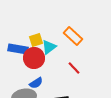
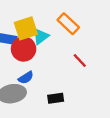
yellow square: (36, 40) -> (26, 28), size x1.5
red line: (74, 68) -> (80, 60), moved

